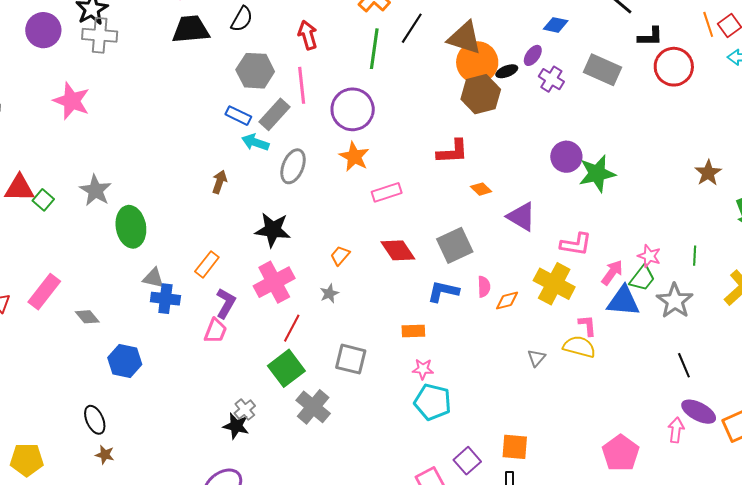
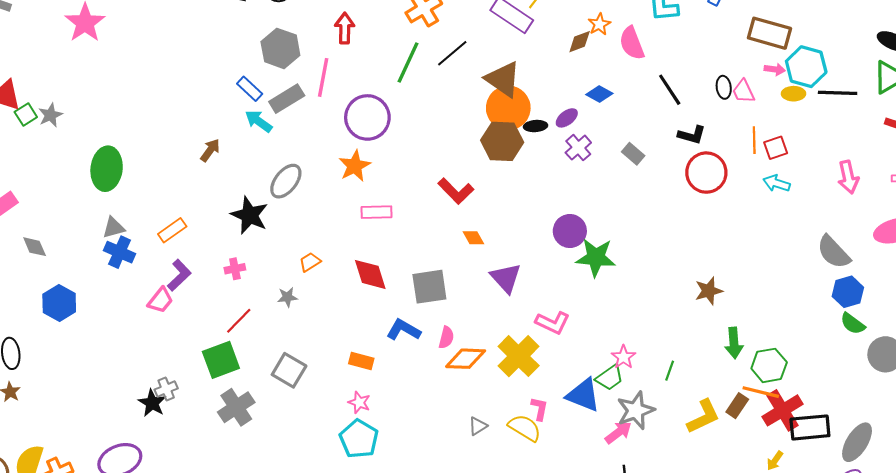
gray rectangle: (602, 70) -> (633, 154), size x0.6
red L-shape: (453, 152) -> (456, 191), turned 32
gray ellipse: (293, 166) -> (286, 181), moved
gray star: (95, 190) -> (50, 115), moved, size x0.7
pink arrow: (612, 272) -> (618, 432), moved
gray triangle: (153, 278) -> (114, 228), turned -45
pink cross: (274, 282) -> (235, 269), size x0.5
orange diamond: (507, 300) -> (466, 359), size x1.5

